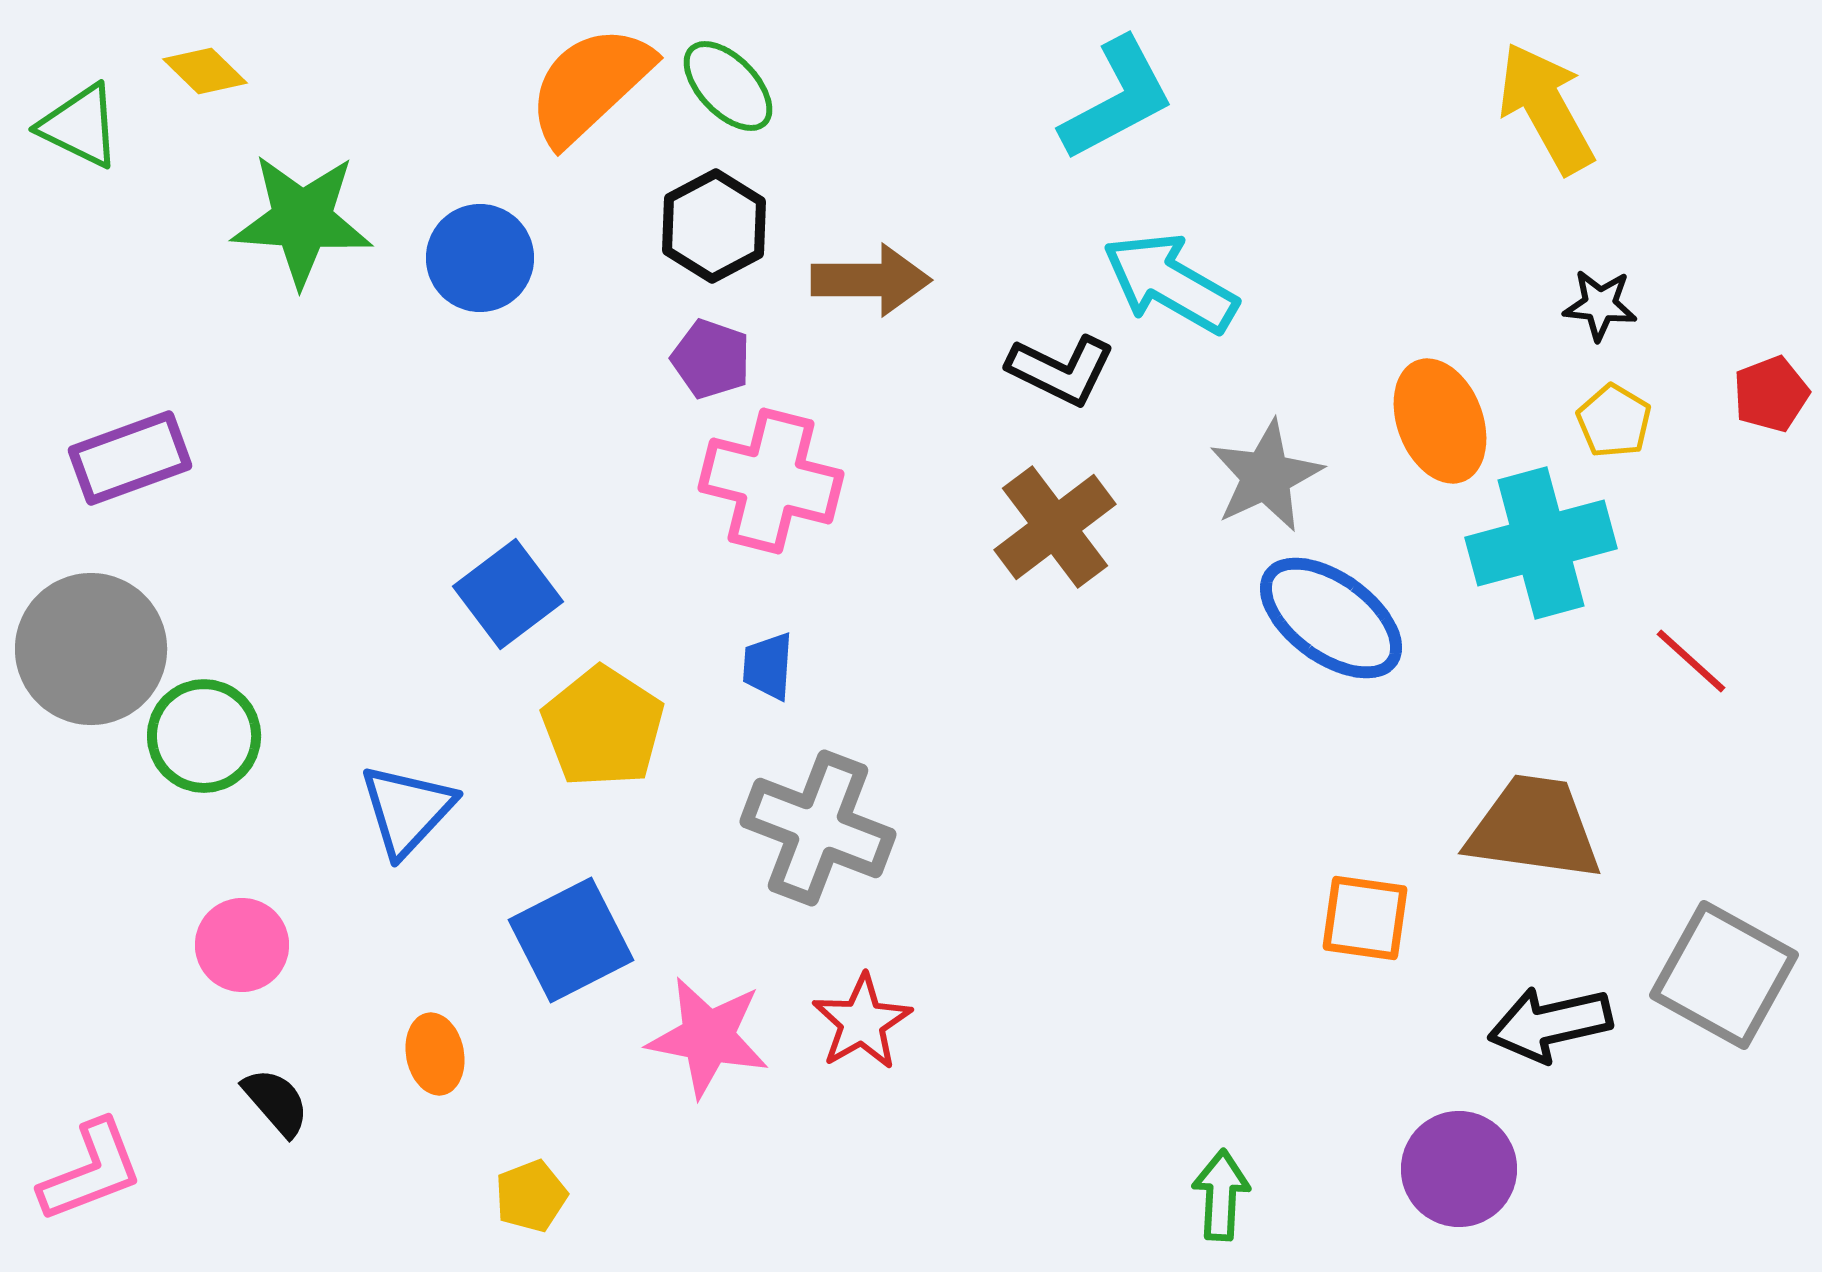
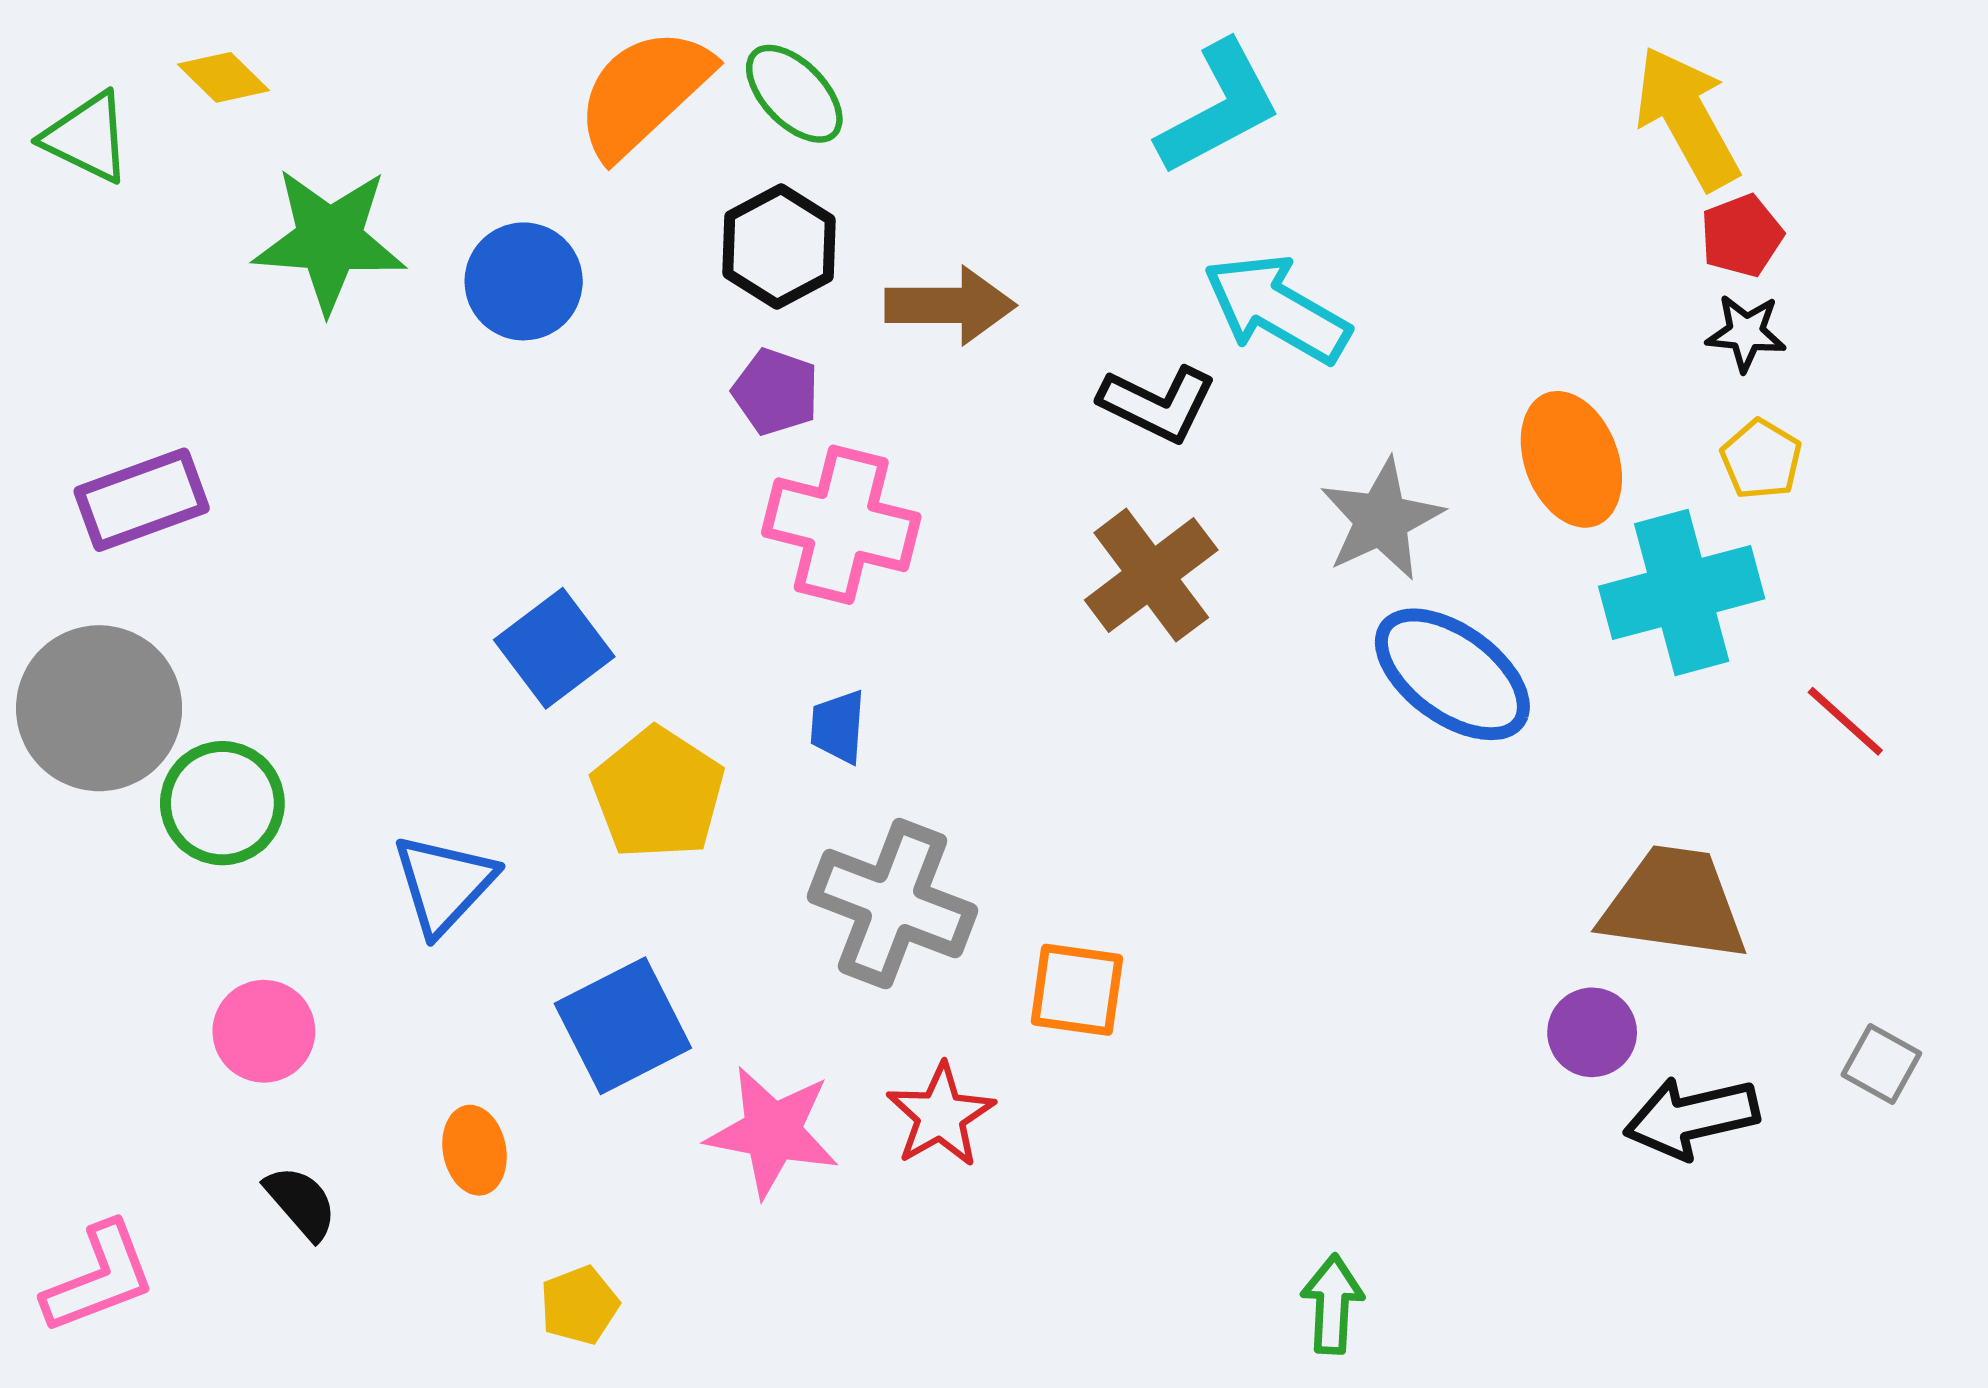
red pentagon: (1771, 394) -> (1742, 236), moved
orange square: (1365, 918) -> (1077, 990), moved
gray square: (1724, 975) -> (1881, 1064), size x0.5
purple circle: (1459, 1169) -> (1592, 1032), moved, size x0.7

